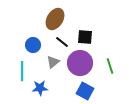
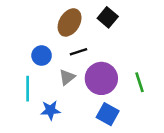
black square: (85, 37) -> (108, 17), moved, turned 35
black line: (62, 42) -> (78, 52), turned -56

